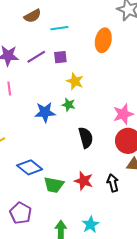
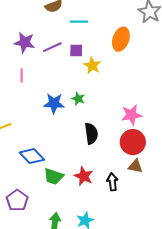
yellow star: (75, 81) -> (92, 66), moved

